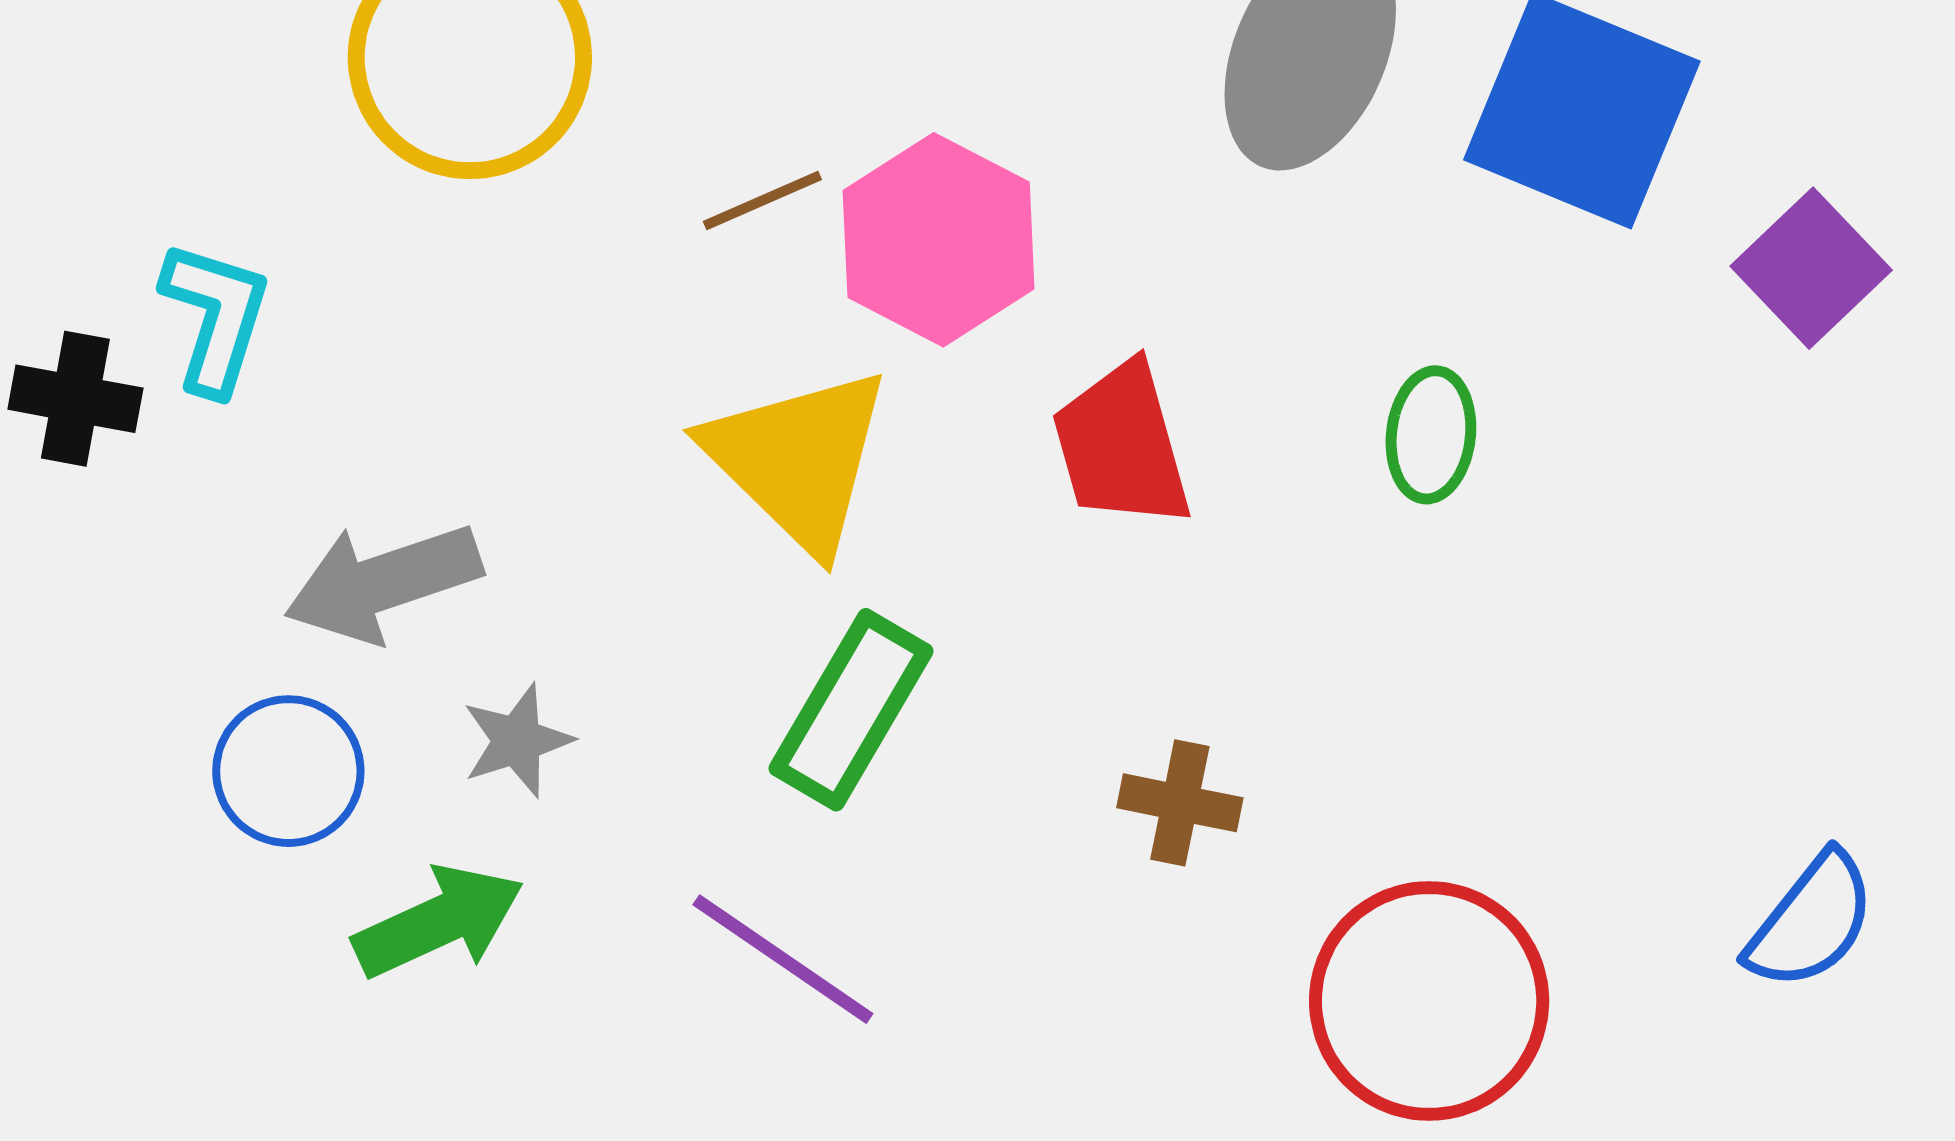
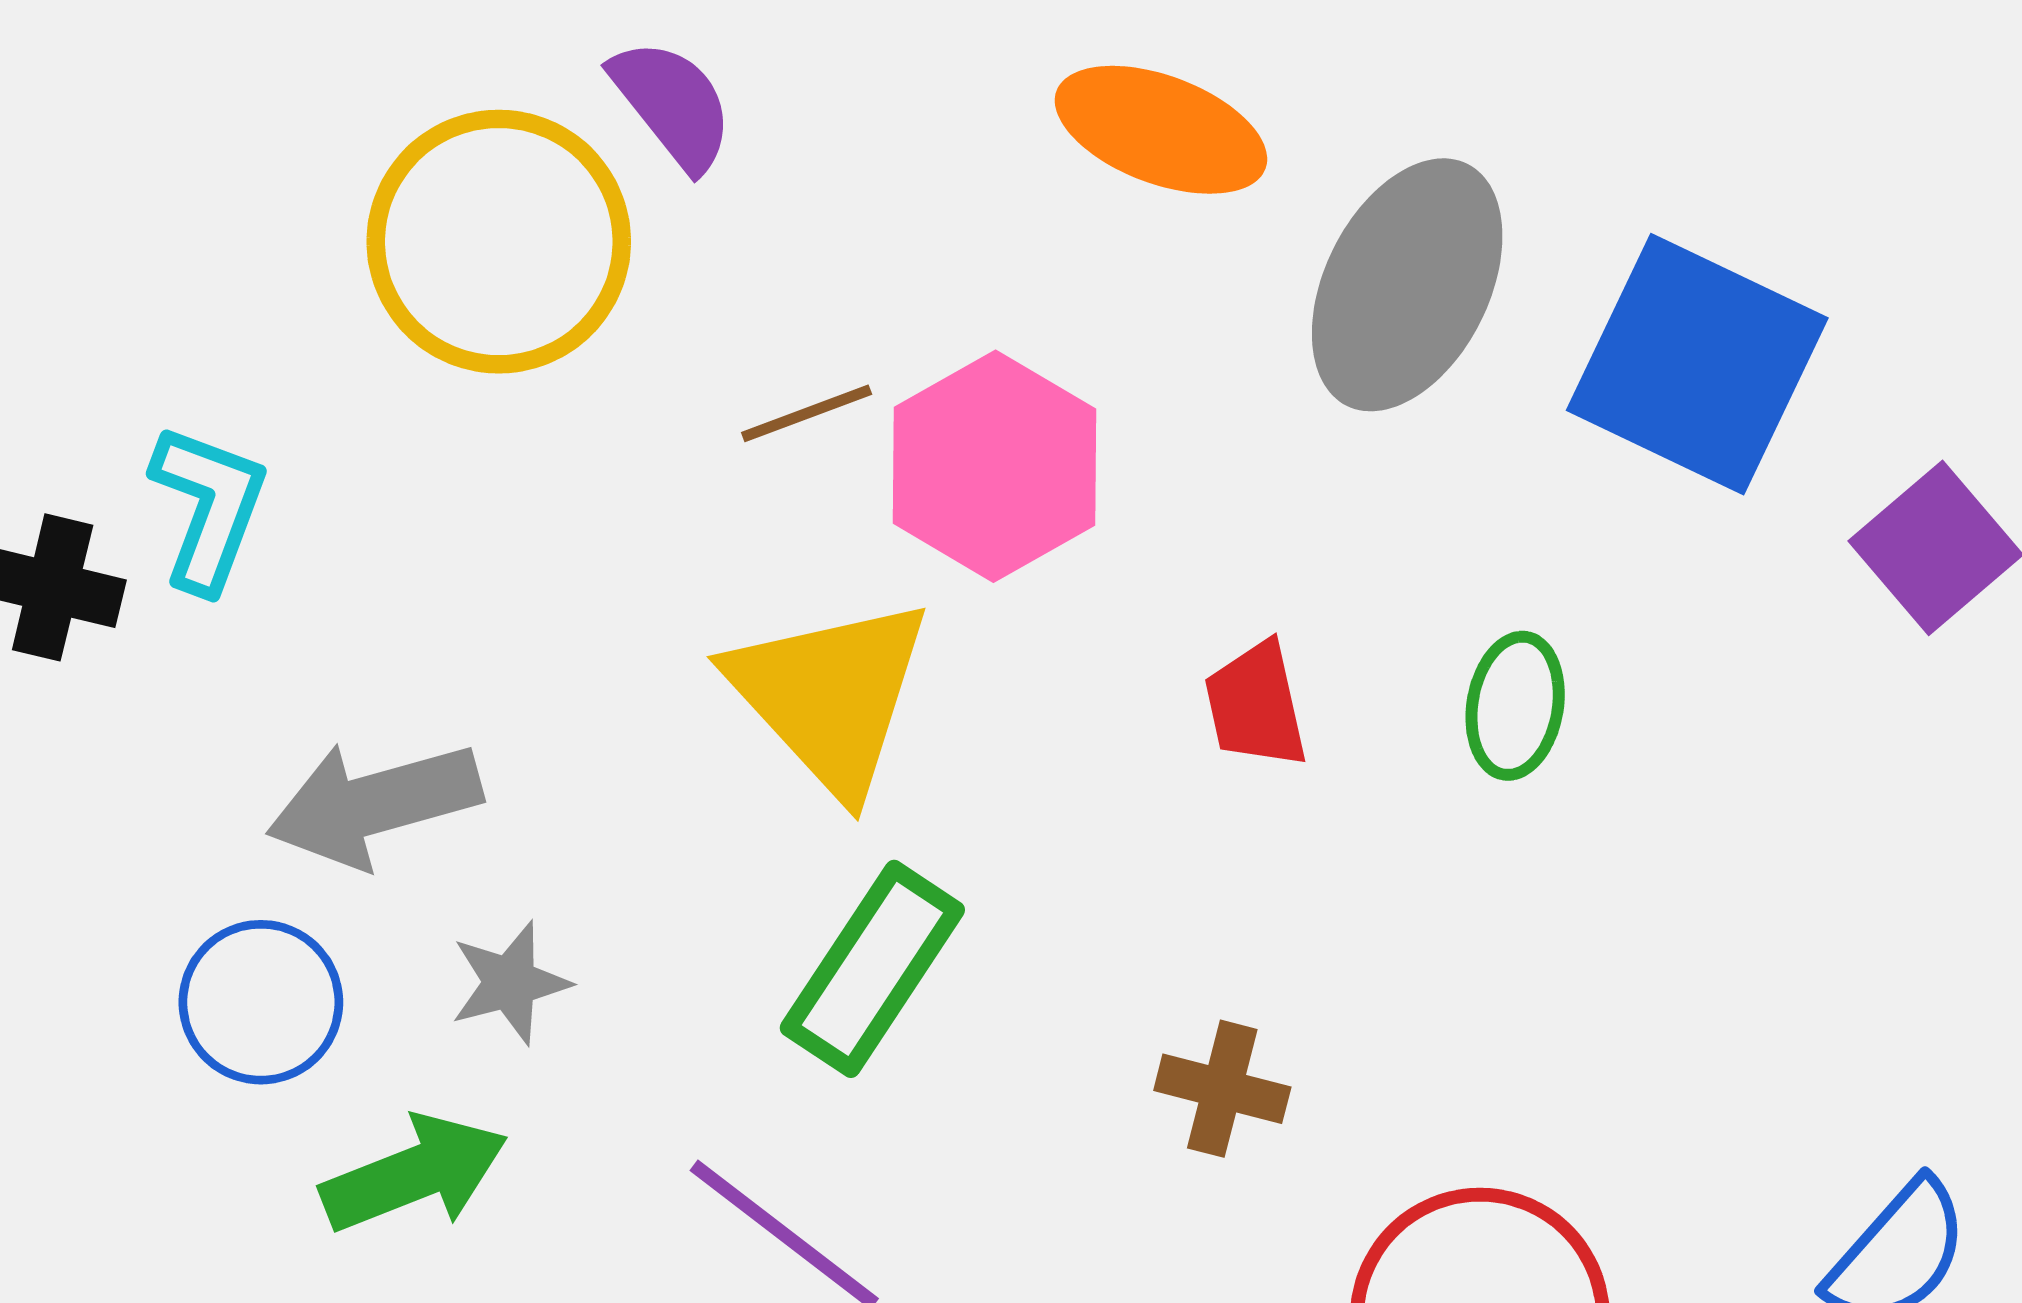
red trapezoid: (1122, 445) -> (1256, 705), moved, size x0.7

